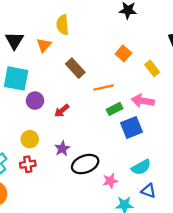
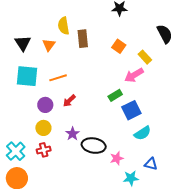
brown rectangle: (75, 68) -> (83, 39), moved, turned 42
orange line: (104, 88) -> (58, 78), moved
purple circle: (35, 101) -> (45, 105), moved
pink arrow: (143, 101) -> (134, 75), moved, turned -36
black ellipse: (85, 164) -> (94, 146), turned 35
cyan semicircle: (141, 167) -> (143, 133), moved

